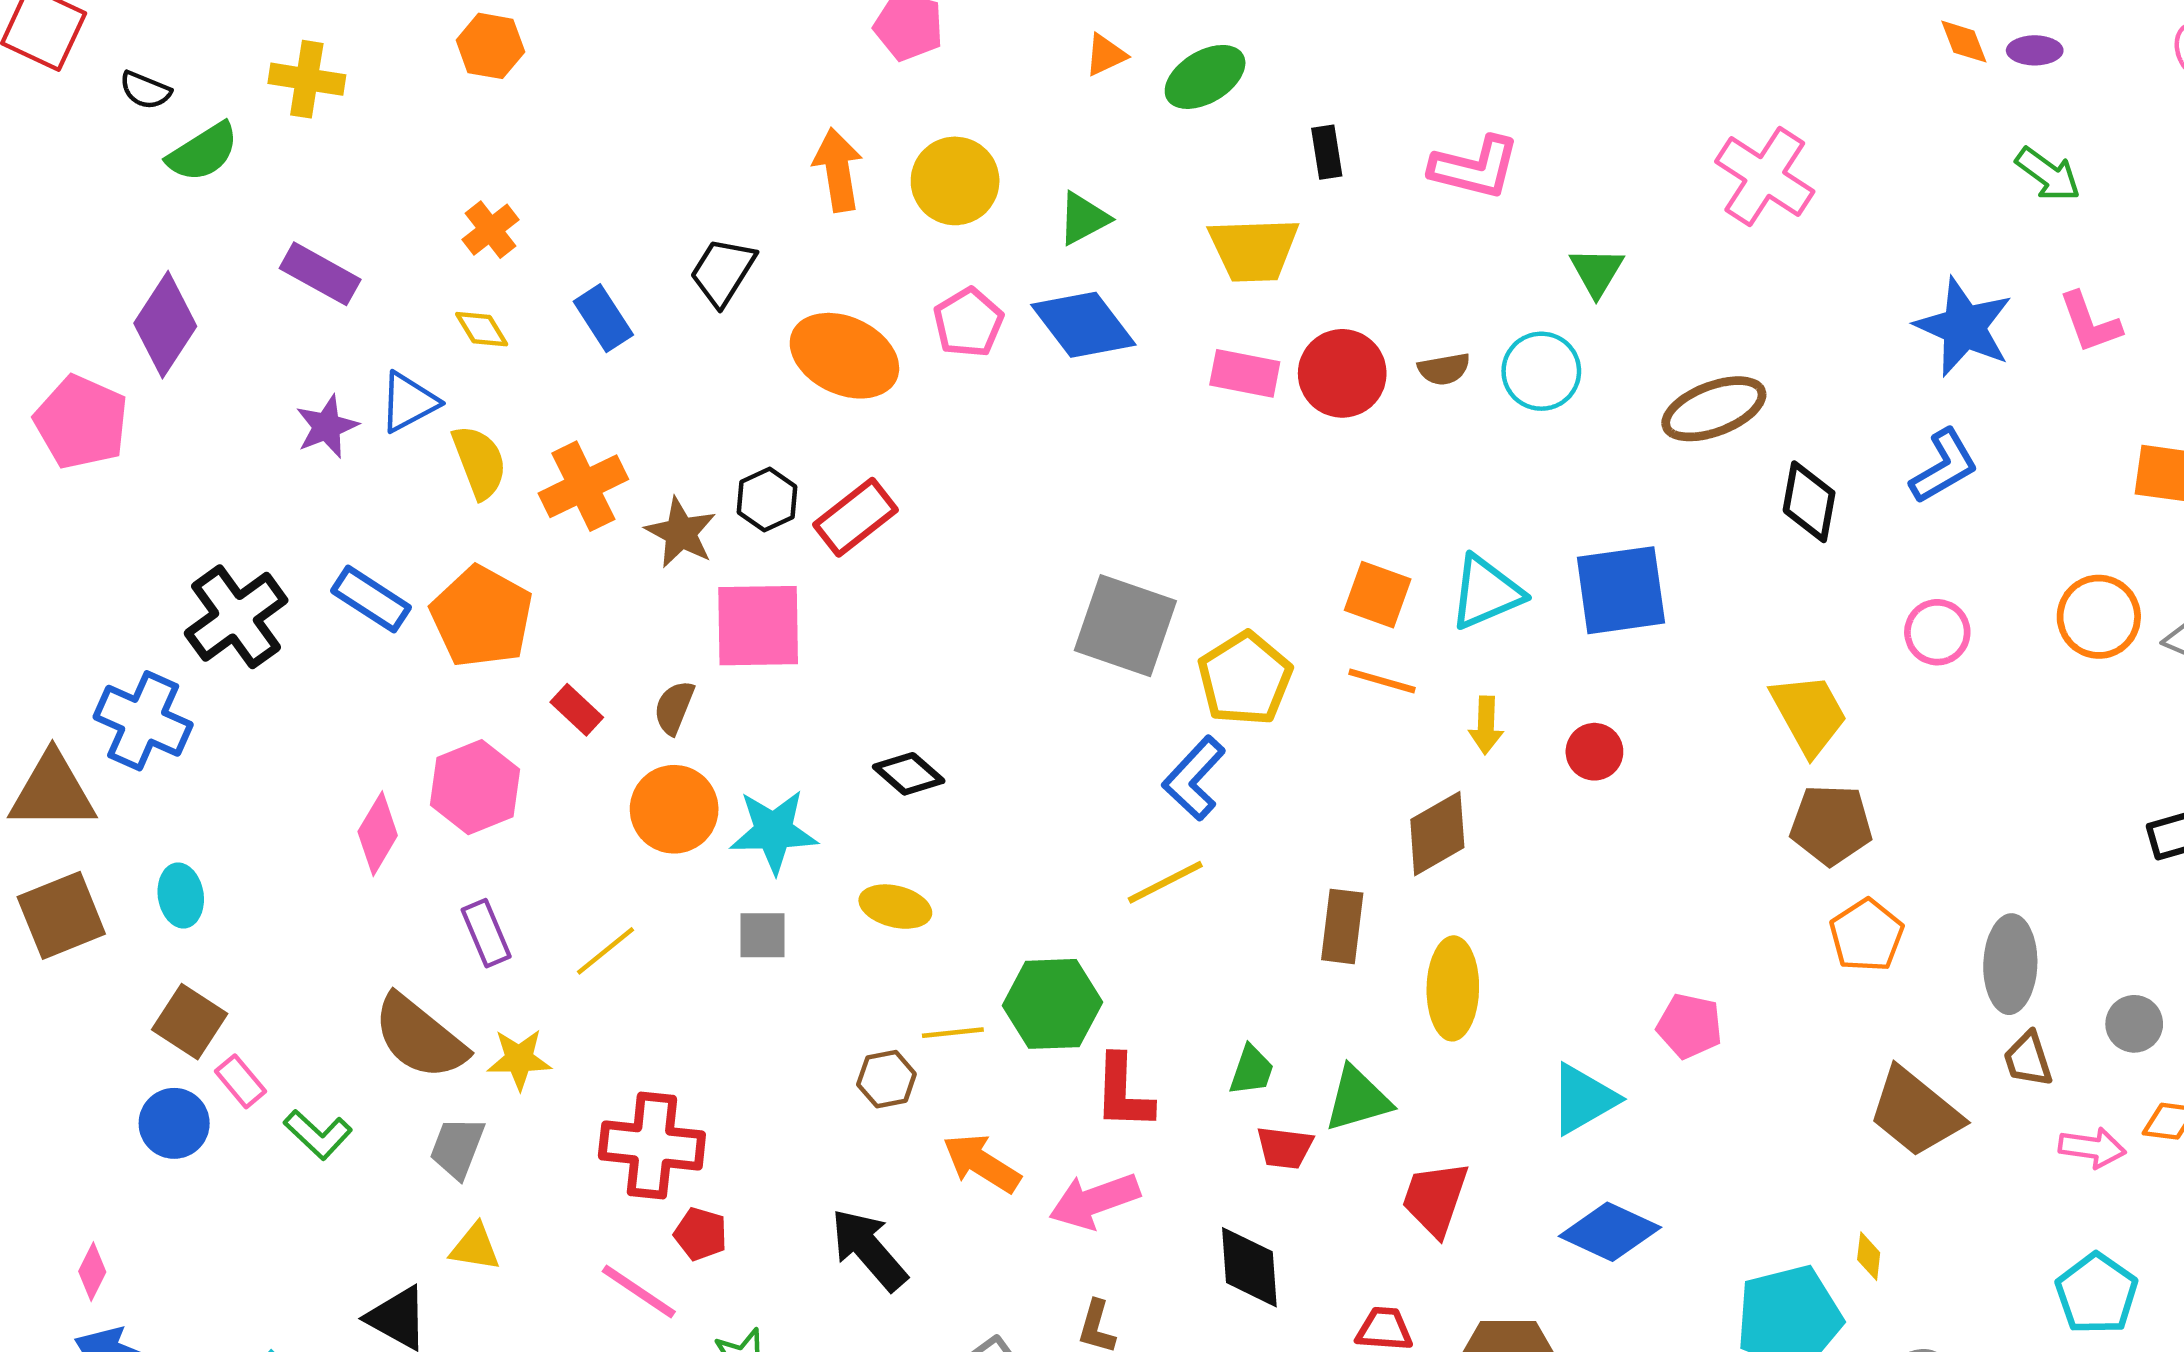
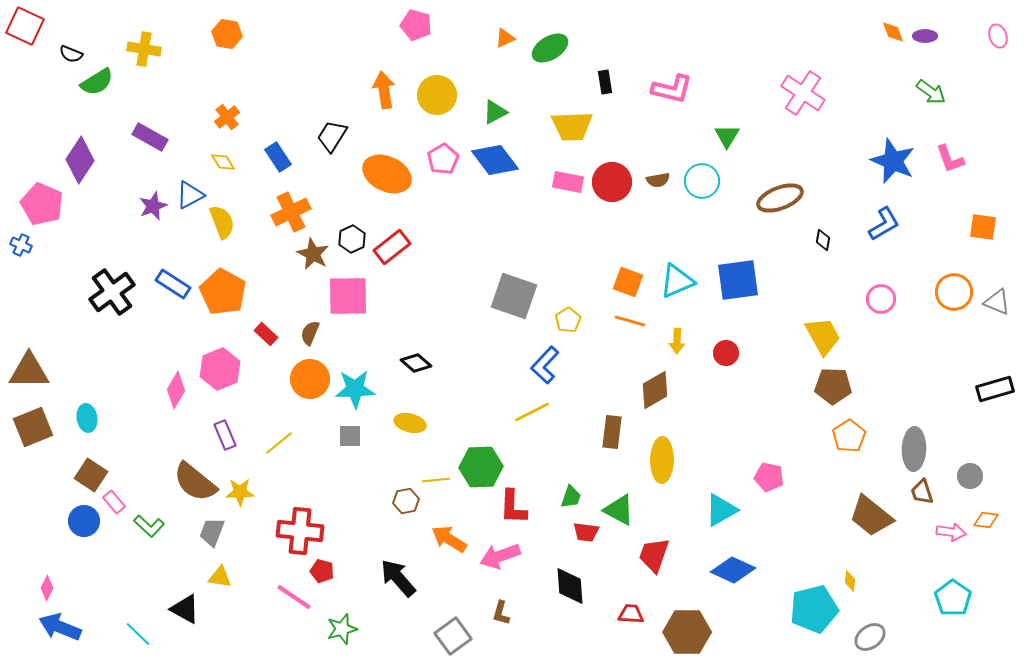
orange cross: (583, 486) -> (291, 212), moved
black diamond: (1809, 502) -> (823, 240), size x0.6
yellow pentagon: (1245, 679) -> (568, 320), size x0.6
blue cross: (143, 721) -> (21, 245), moved, size x0.5
green triangle: (1358, 1099) -> (619, 510), turned 44

